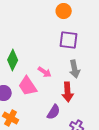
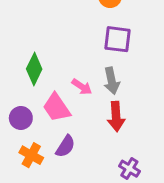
gray arrow: (75, 69) -> (112, 81), moved
purple semicircle: (54, 112) -> (65, 146), moved

